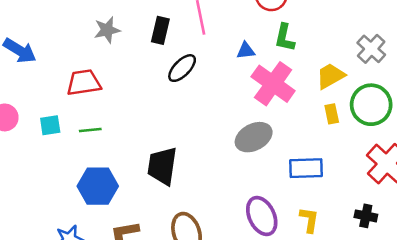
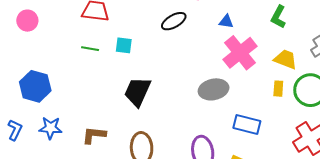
green L-shape: (285, 38) -> (278, 17), moved
yellow trapezoid: (330, 76) -> (285, 59), turned 35
cyan square: (50, 125) -> (124, 45), moved
blue hexagon: (98, 186) -> (35, 86), moved

